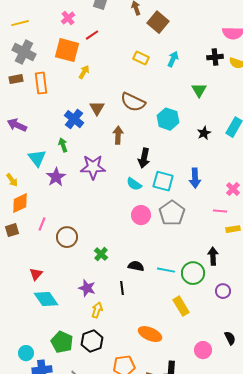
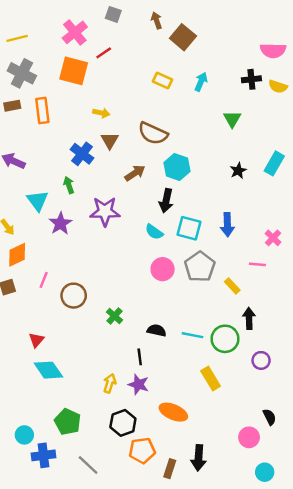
pink cross: (68, 18) -> (75, 32), size x1.5
yellow arrow: (84, 72) -> (101, 113), moved, turned 72
cyan hexagon: (168, 119) -> (177, 167), moved
brown arrow: (118, 135) -> (135, 173), turned 54
yellow rectangle: (233, 229) -> (232, 286), moved, turned 56
purple star: (87, 288) -> (138, 384), moved
black hexagon: (92, 341) -> (123, 423), moved
pink circle: (203, 350) -> (249, 437), moved

